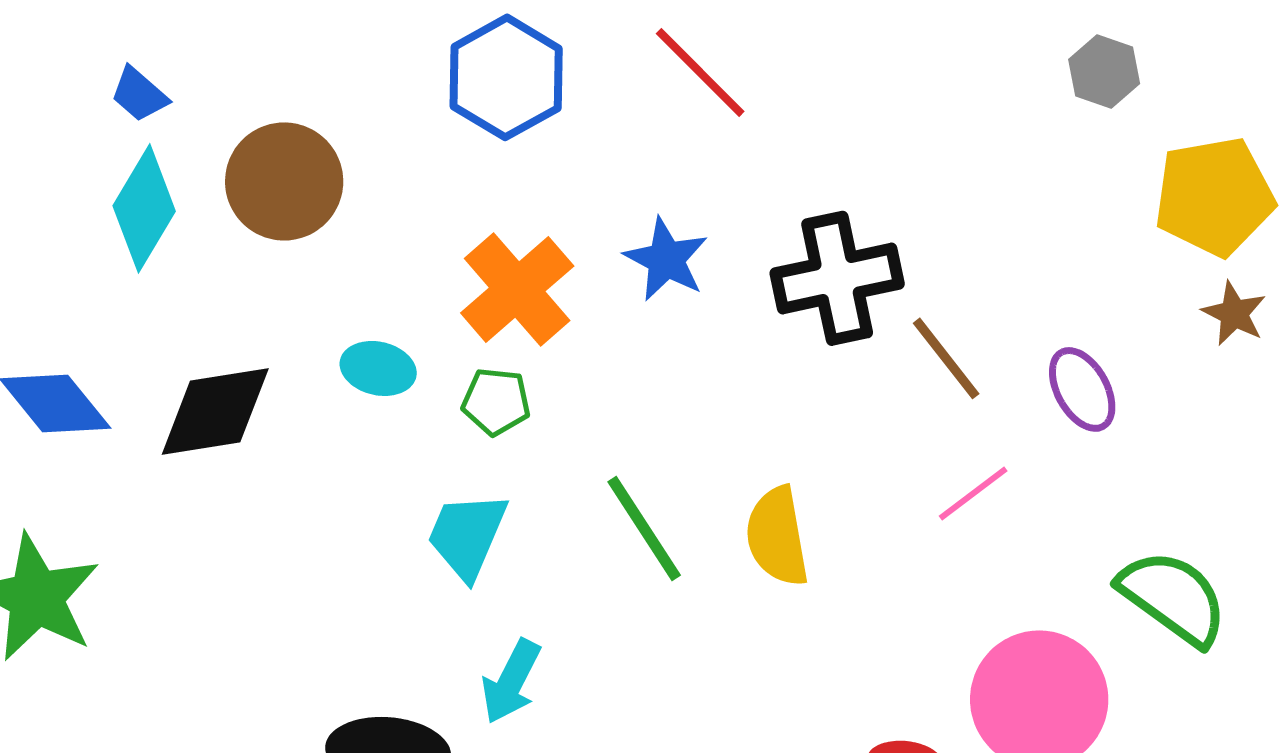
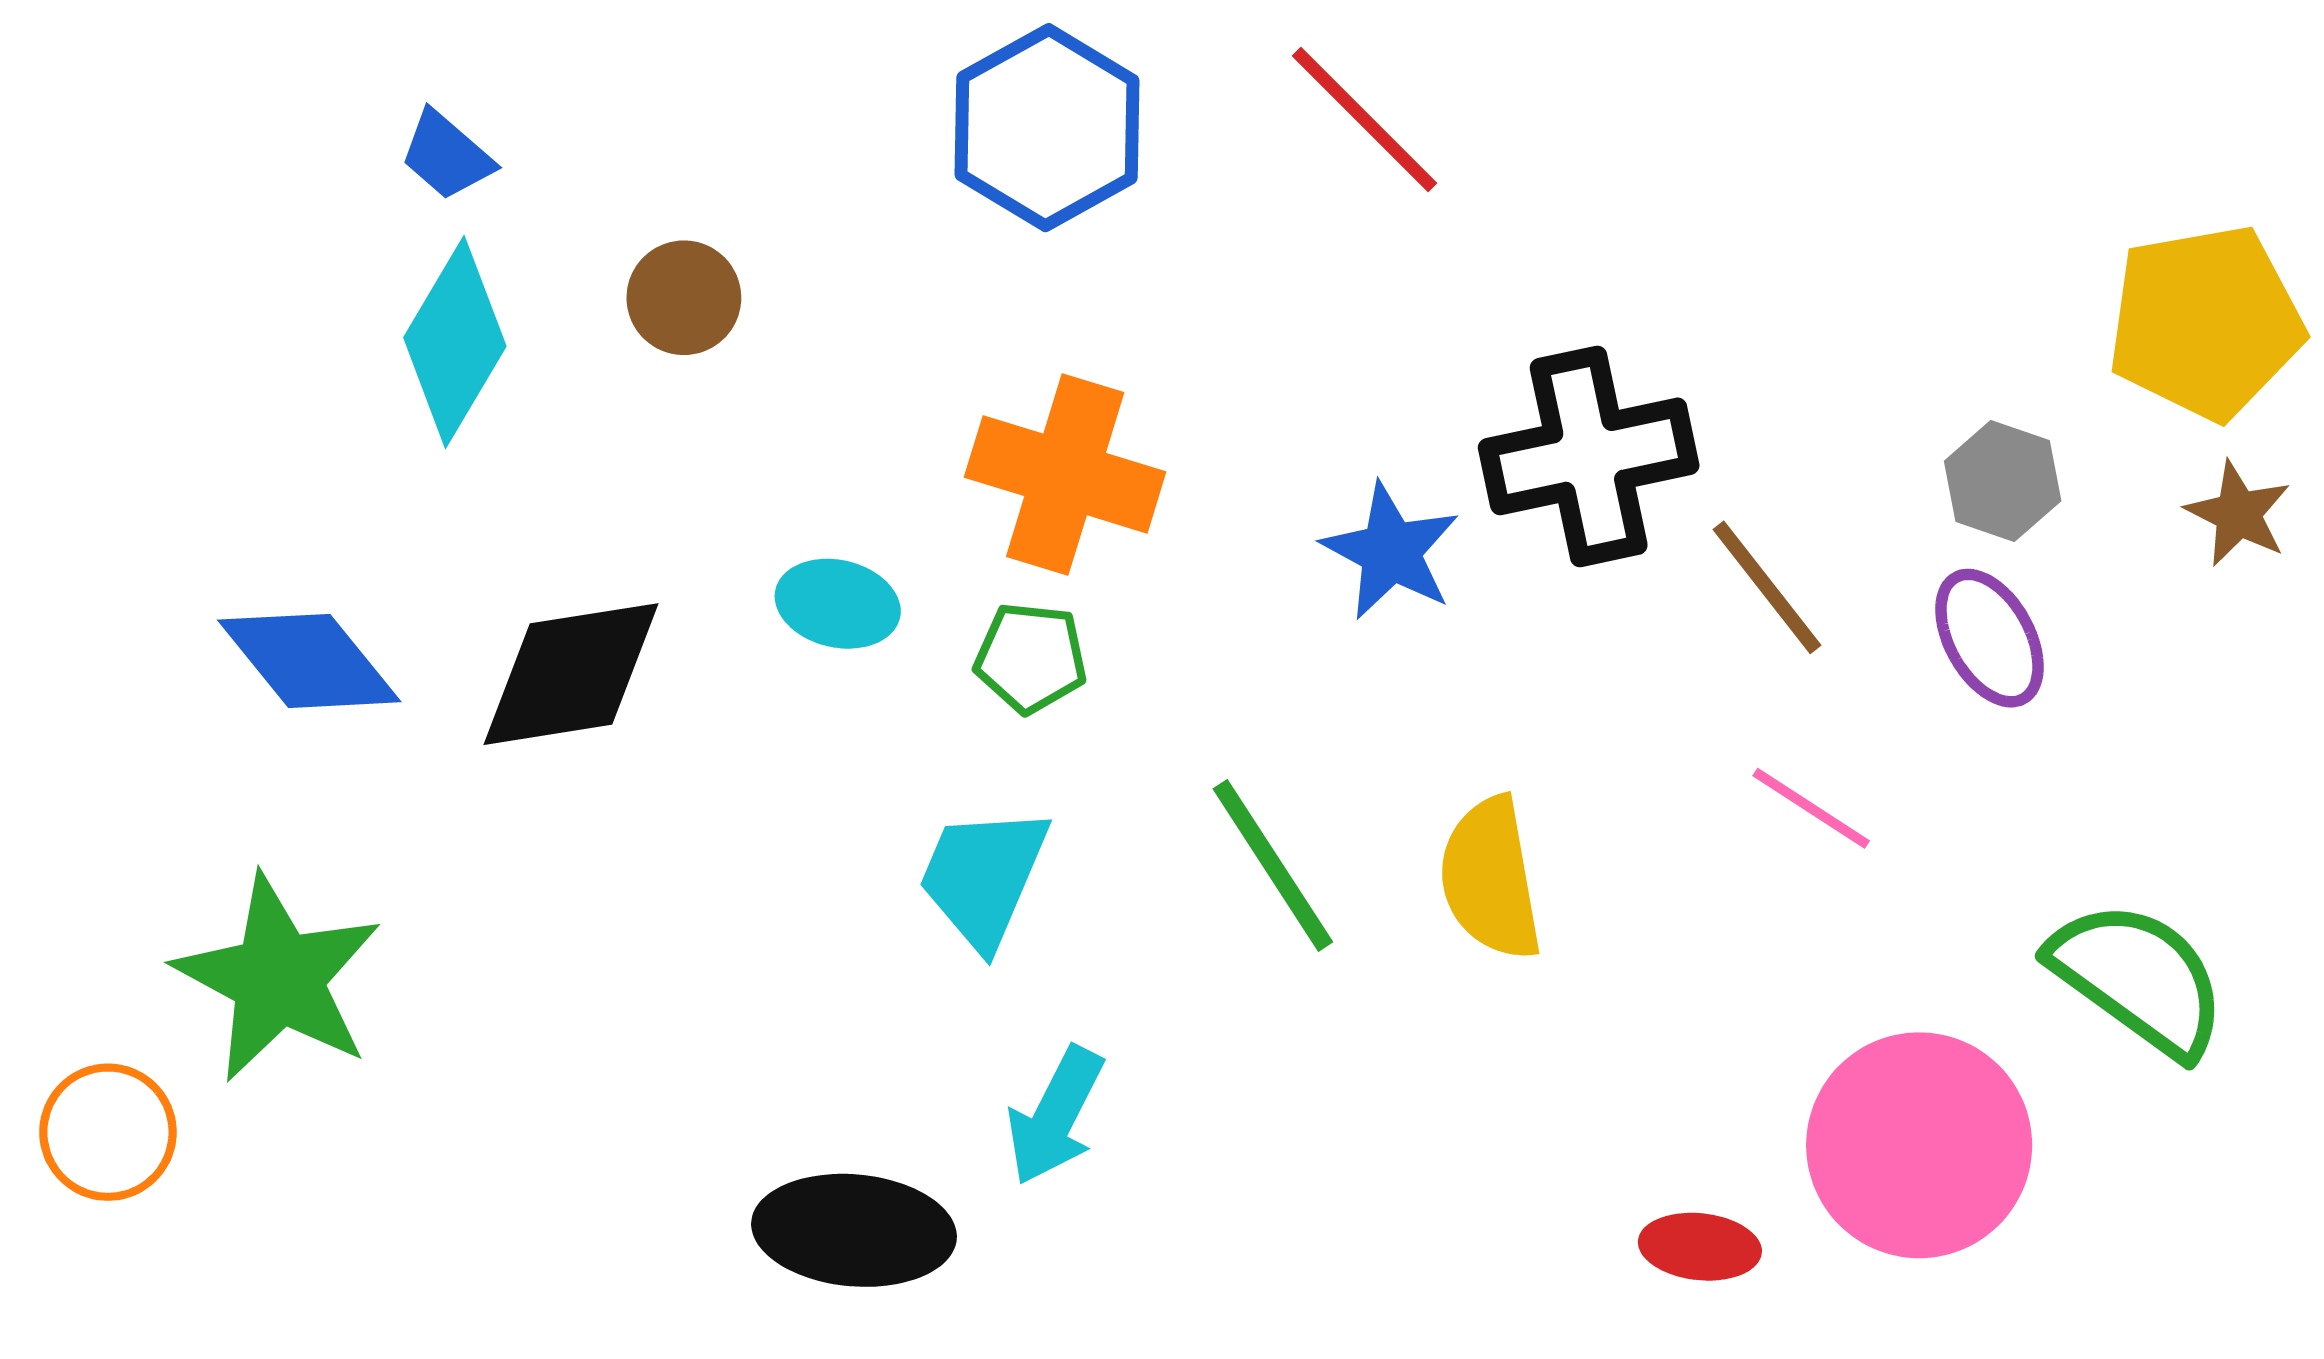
gray hexagon: (1104, 71) -> (2003, 481), moved
brown circle: (284, 181) -> (684, 298), size x0.6
blue star: (666, 259) -> (1391, 551), moved
orange cross: (517, 289) -> (1065, 474), turned -32
pink line: (973, 493) -> (1811, 808), turned 70

